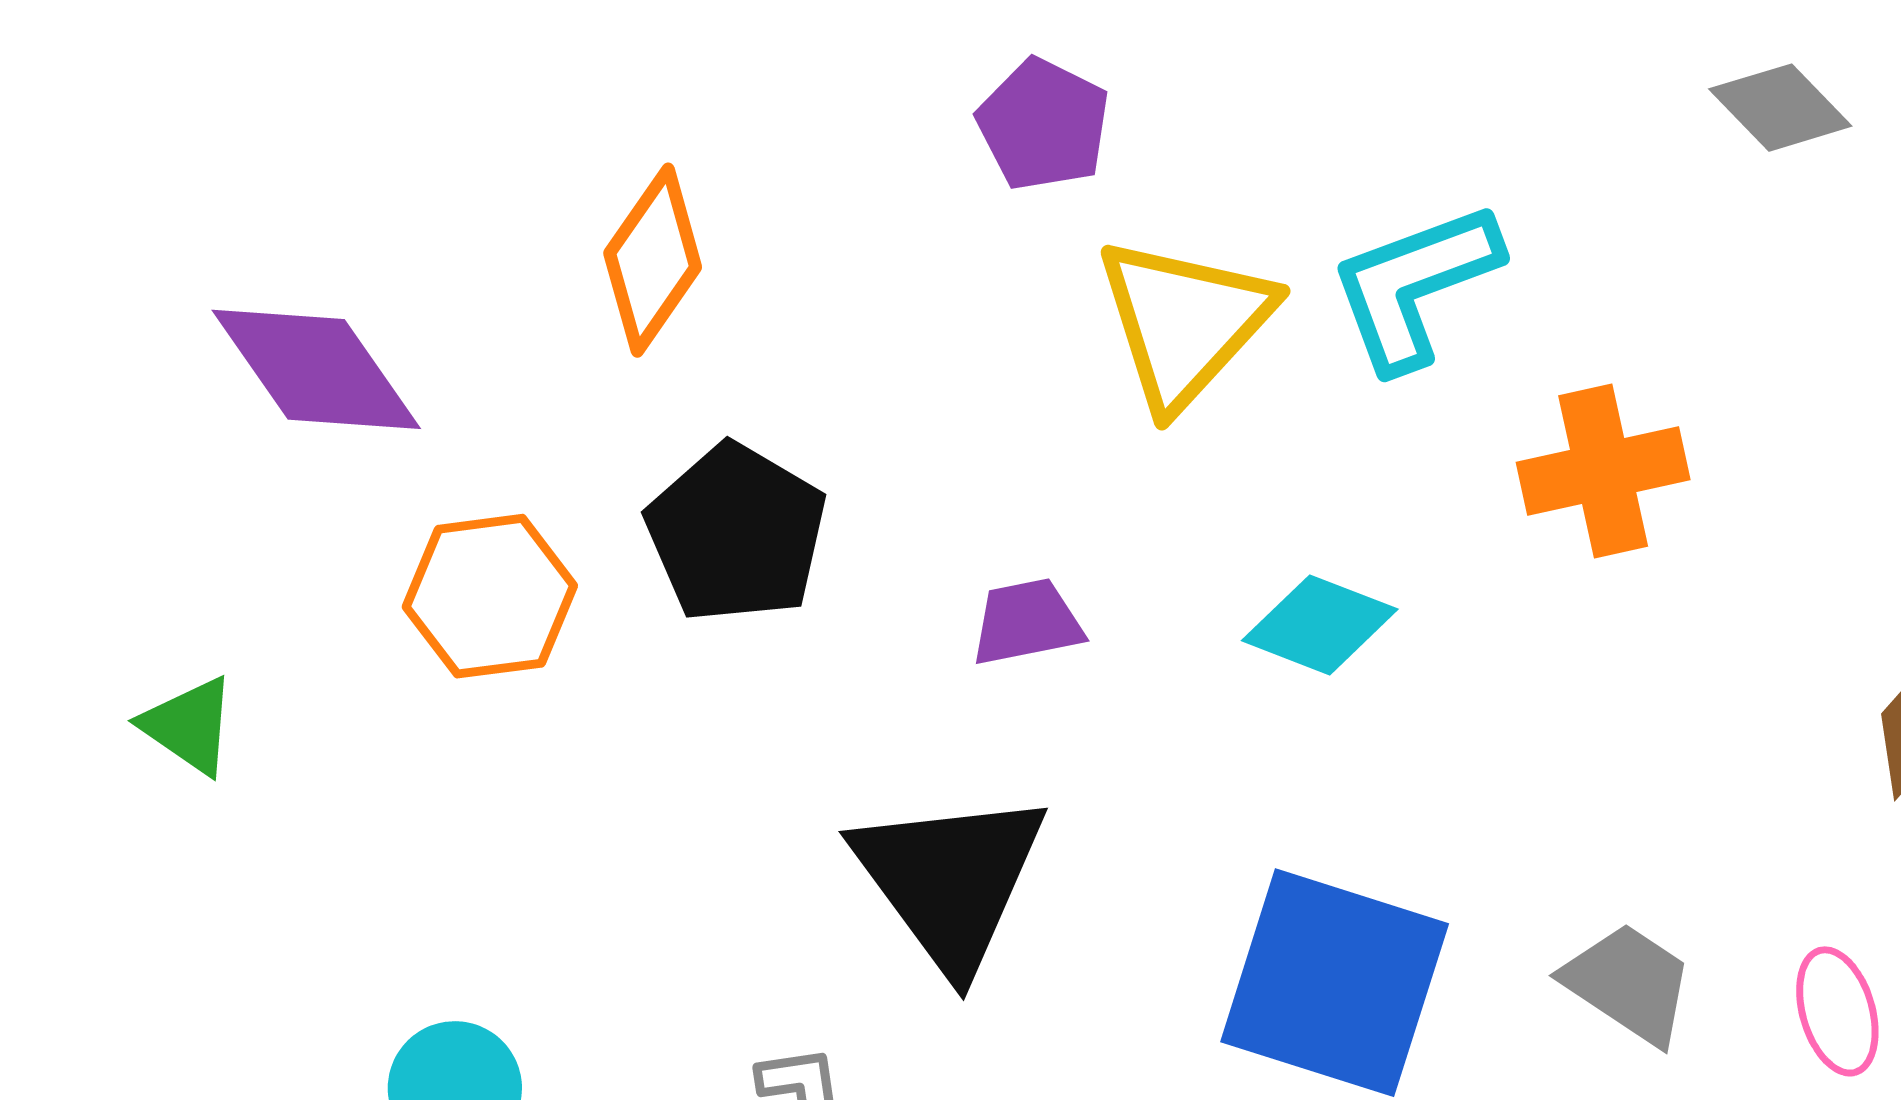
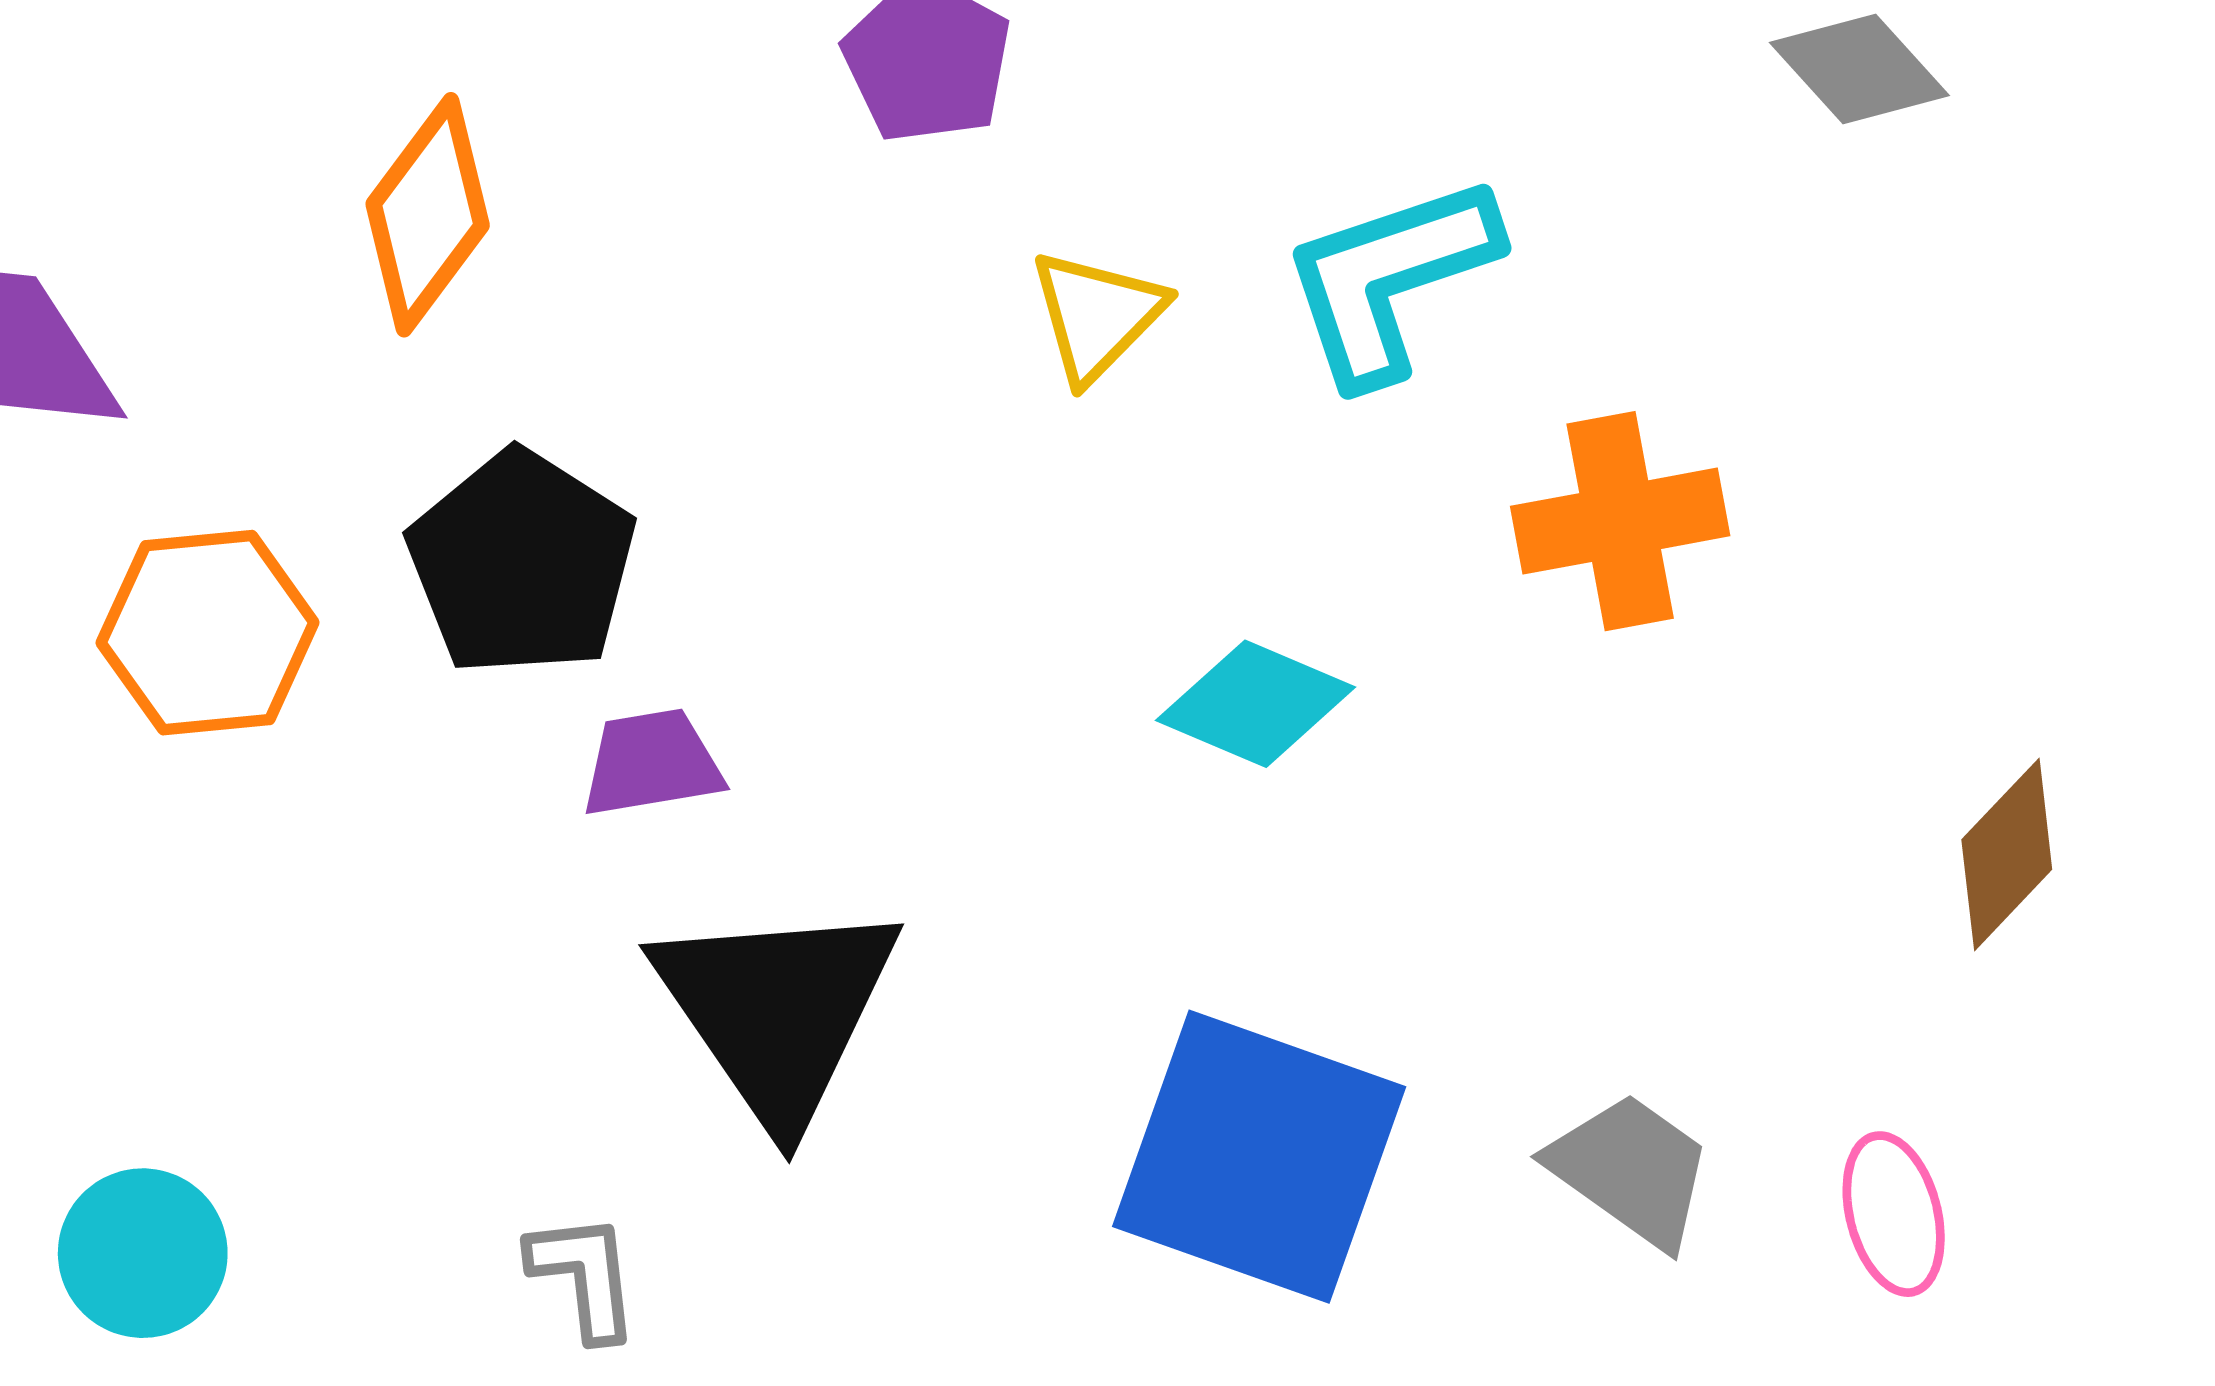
yellow triangle: (1184, 322) -> (1097, 315), size x0.6
purple trapezoid: (1027, 622) -> (652, 763), moved

